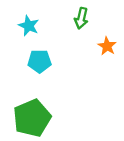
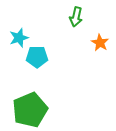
cyan star: (29, 26) -> (19, 38), moved, turned 30

